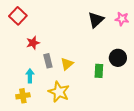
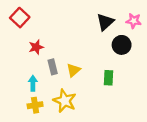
black circle: (118, 58) -> (122, 45), moved
yellow cross: (23, 96) -> (35, 105), moved

